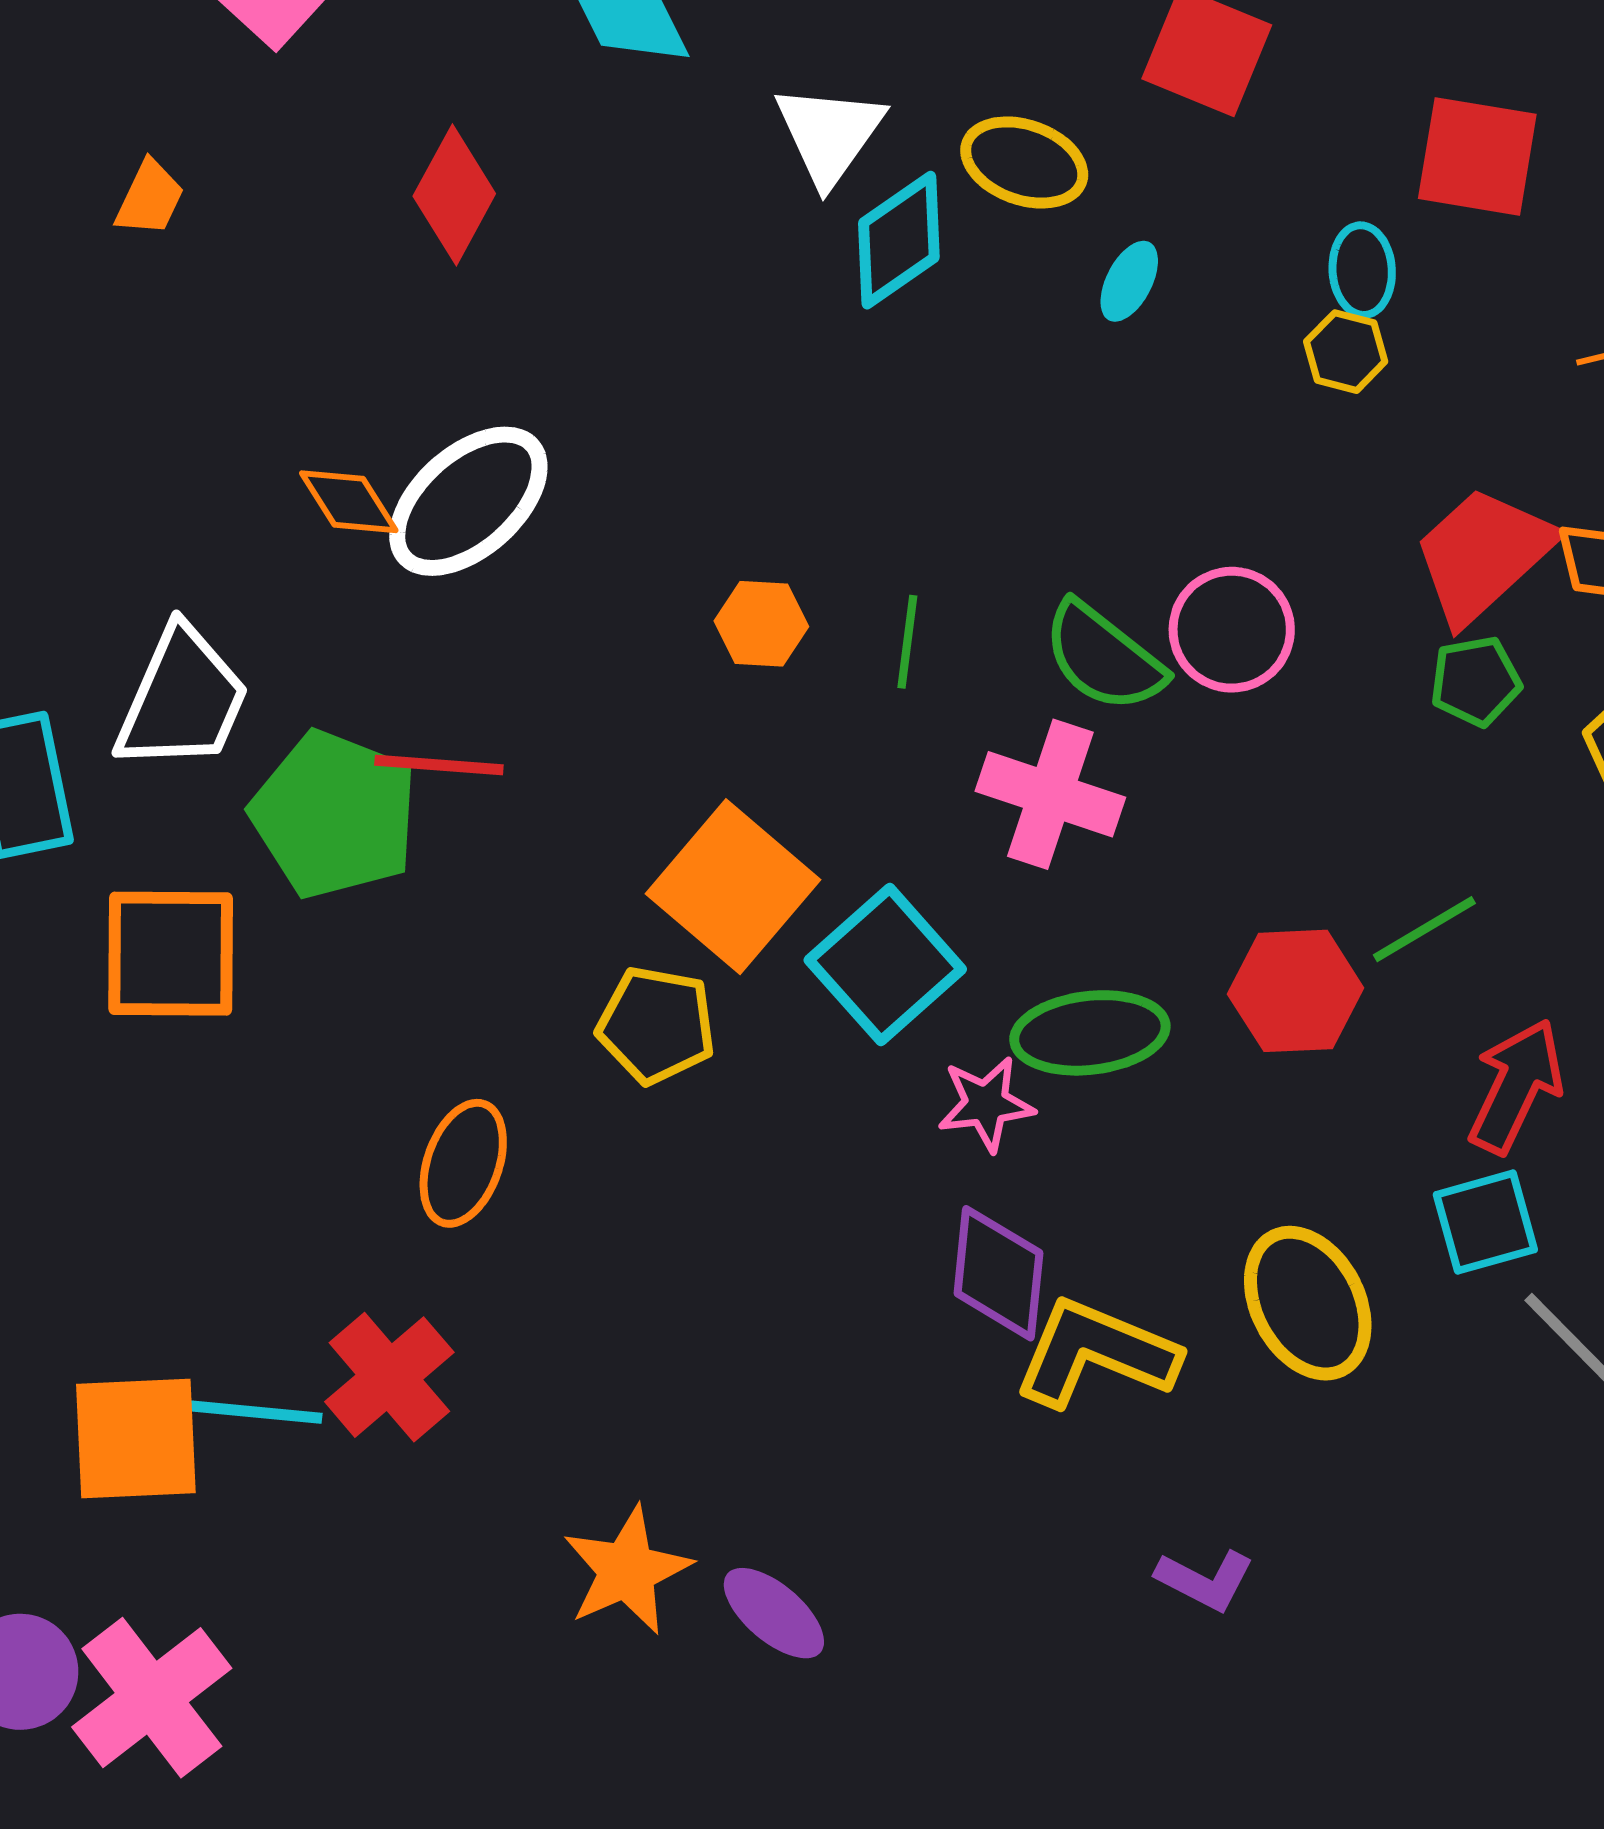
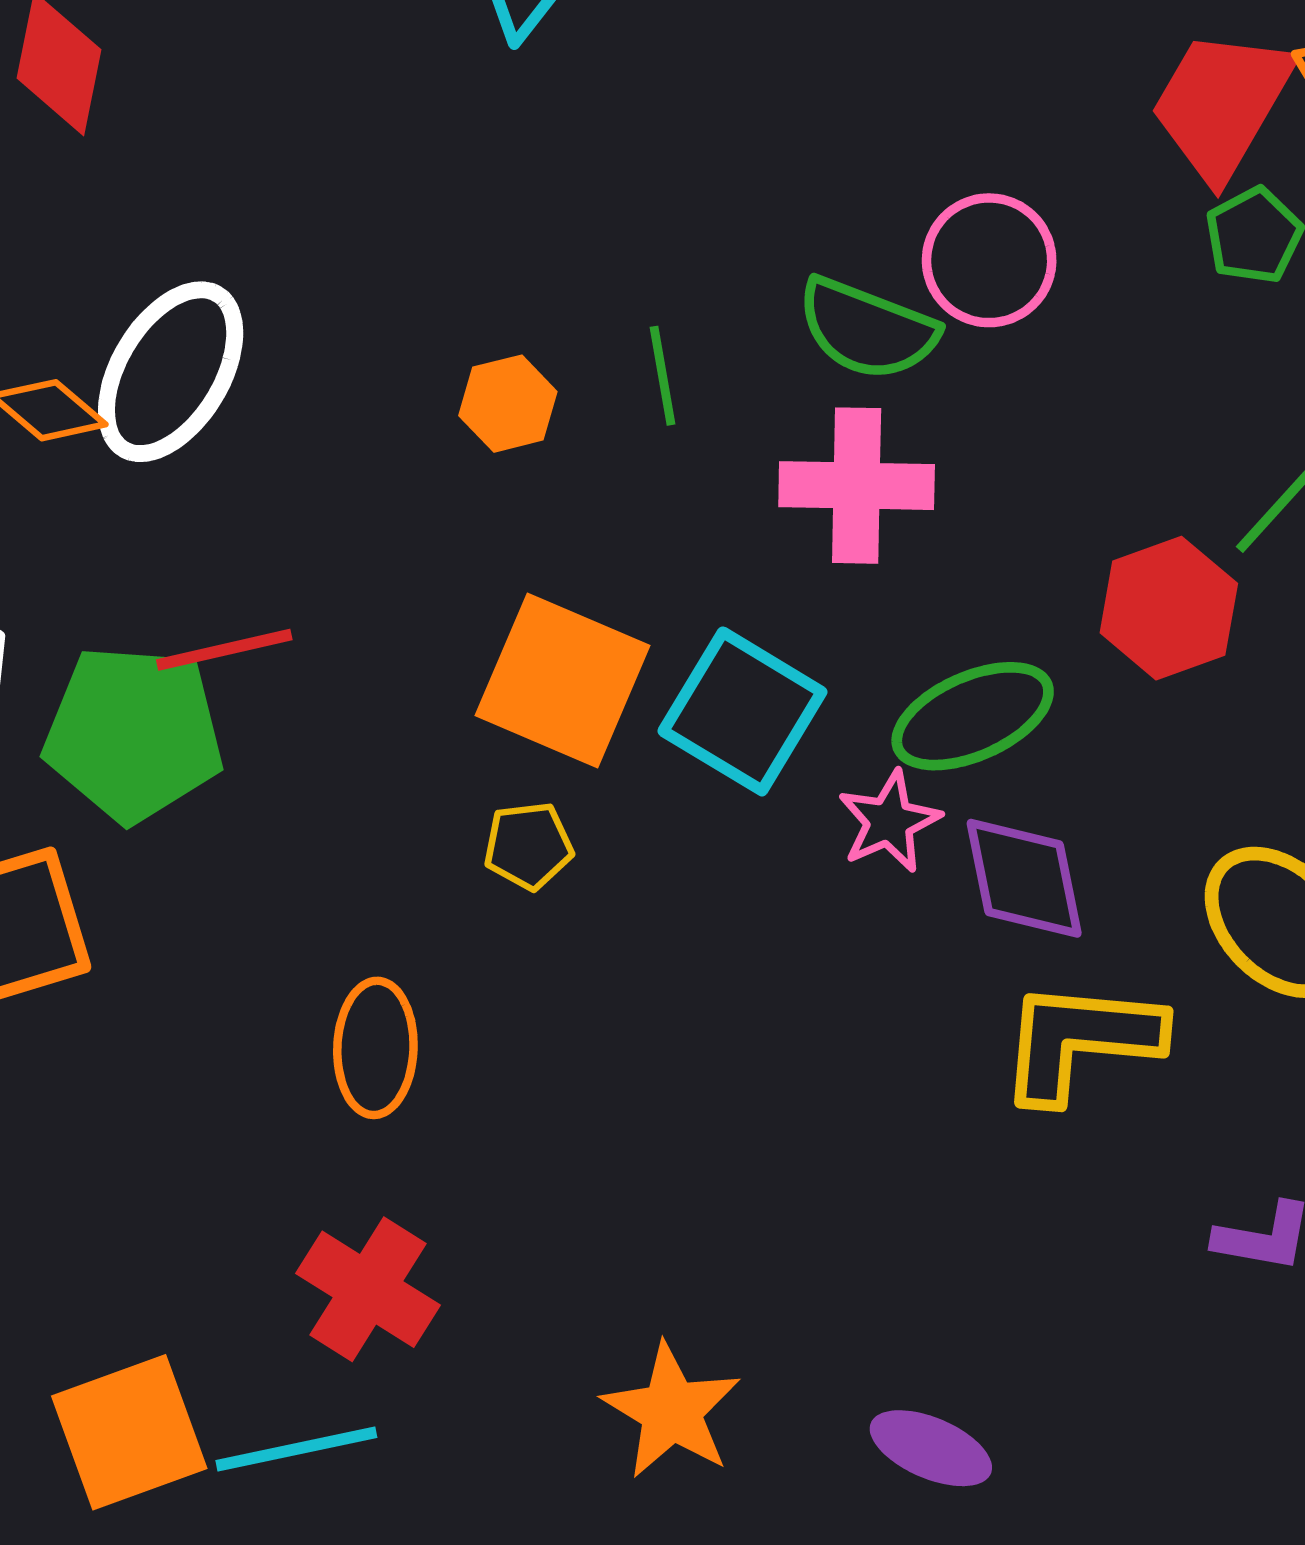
yellow pentagon: (656, 1025) -> (528, 846), size x0.7
purple diamond: (998, 1273) -> (1024, 878), moved
cyan line: (246, 1411) -> (296, 1449), moved
purple ellipse: (774, 1613) -> (931, 1448), moved

